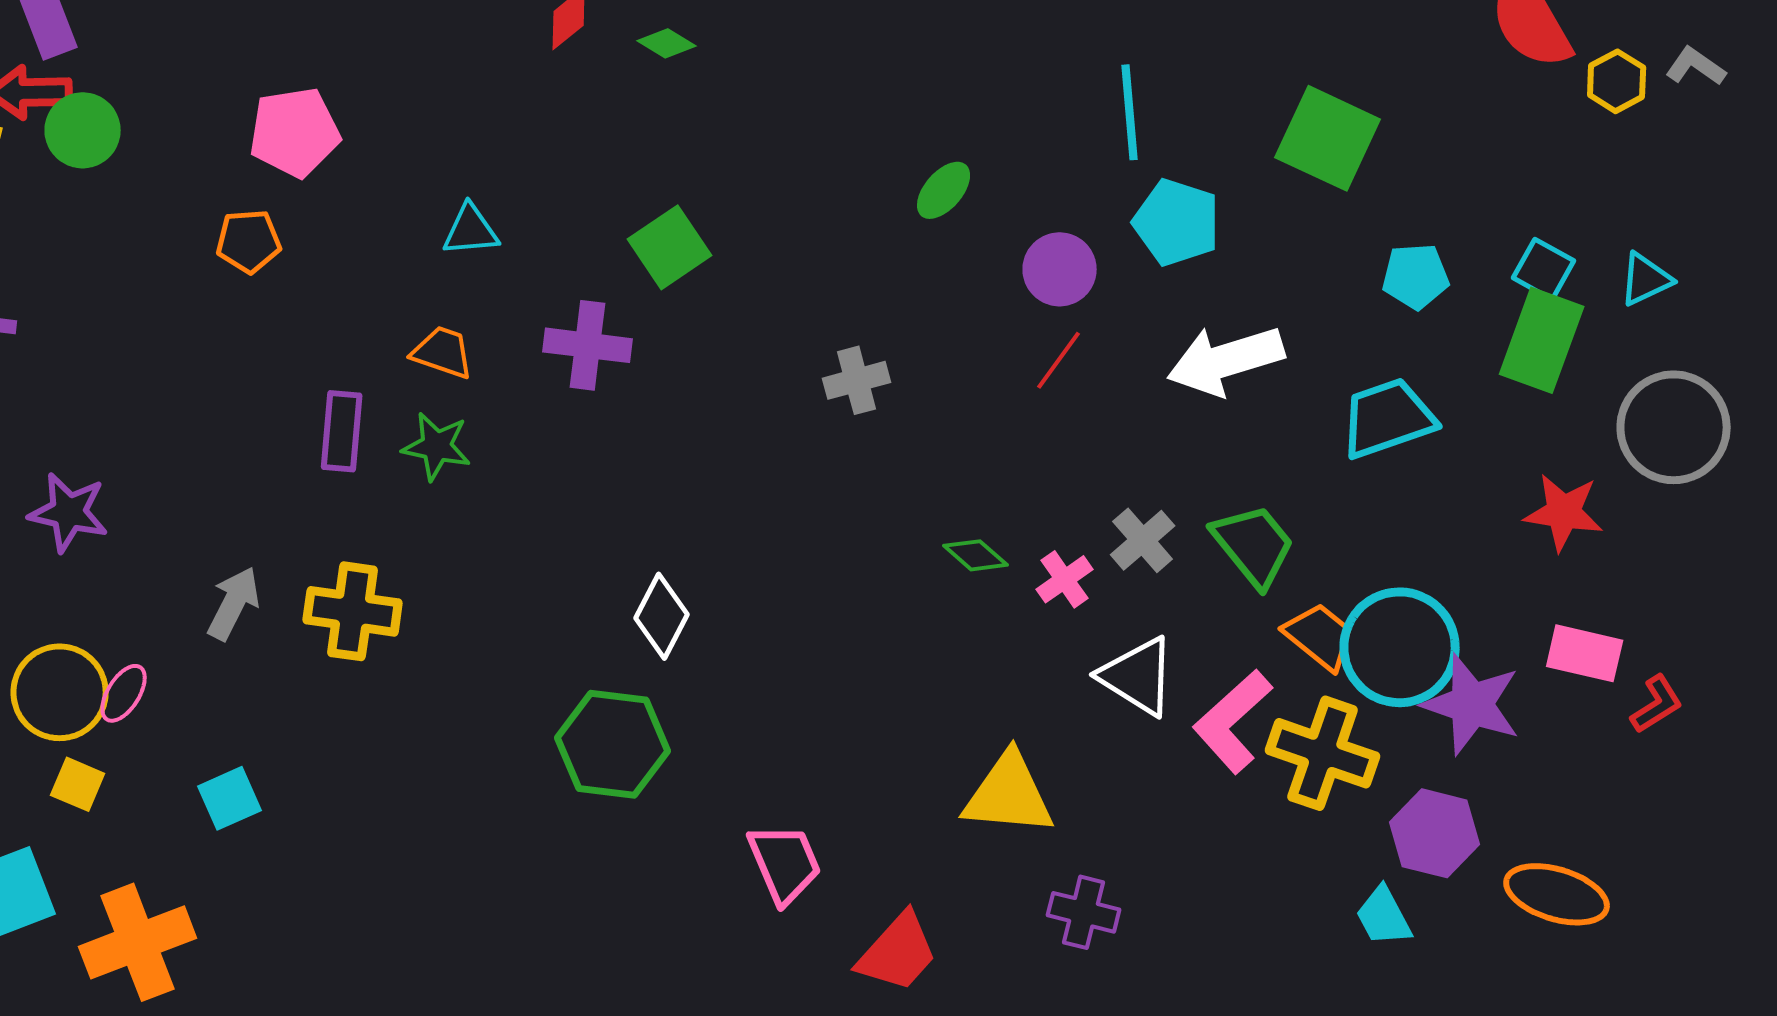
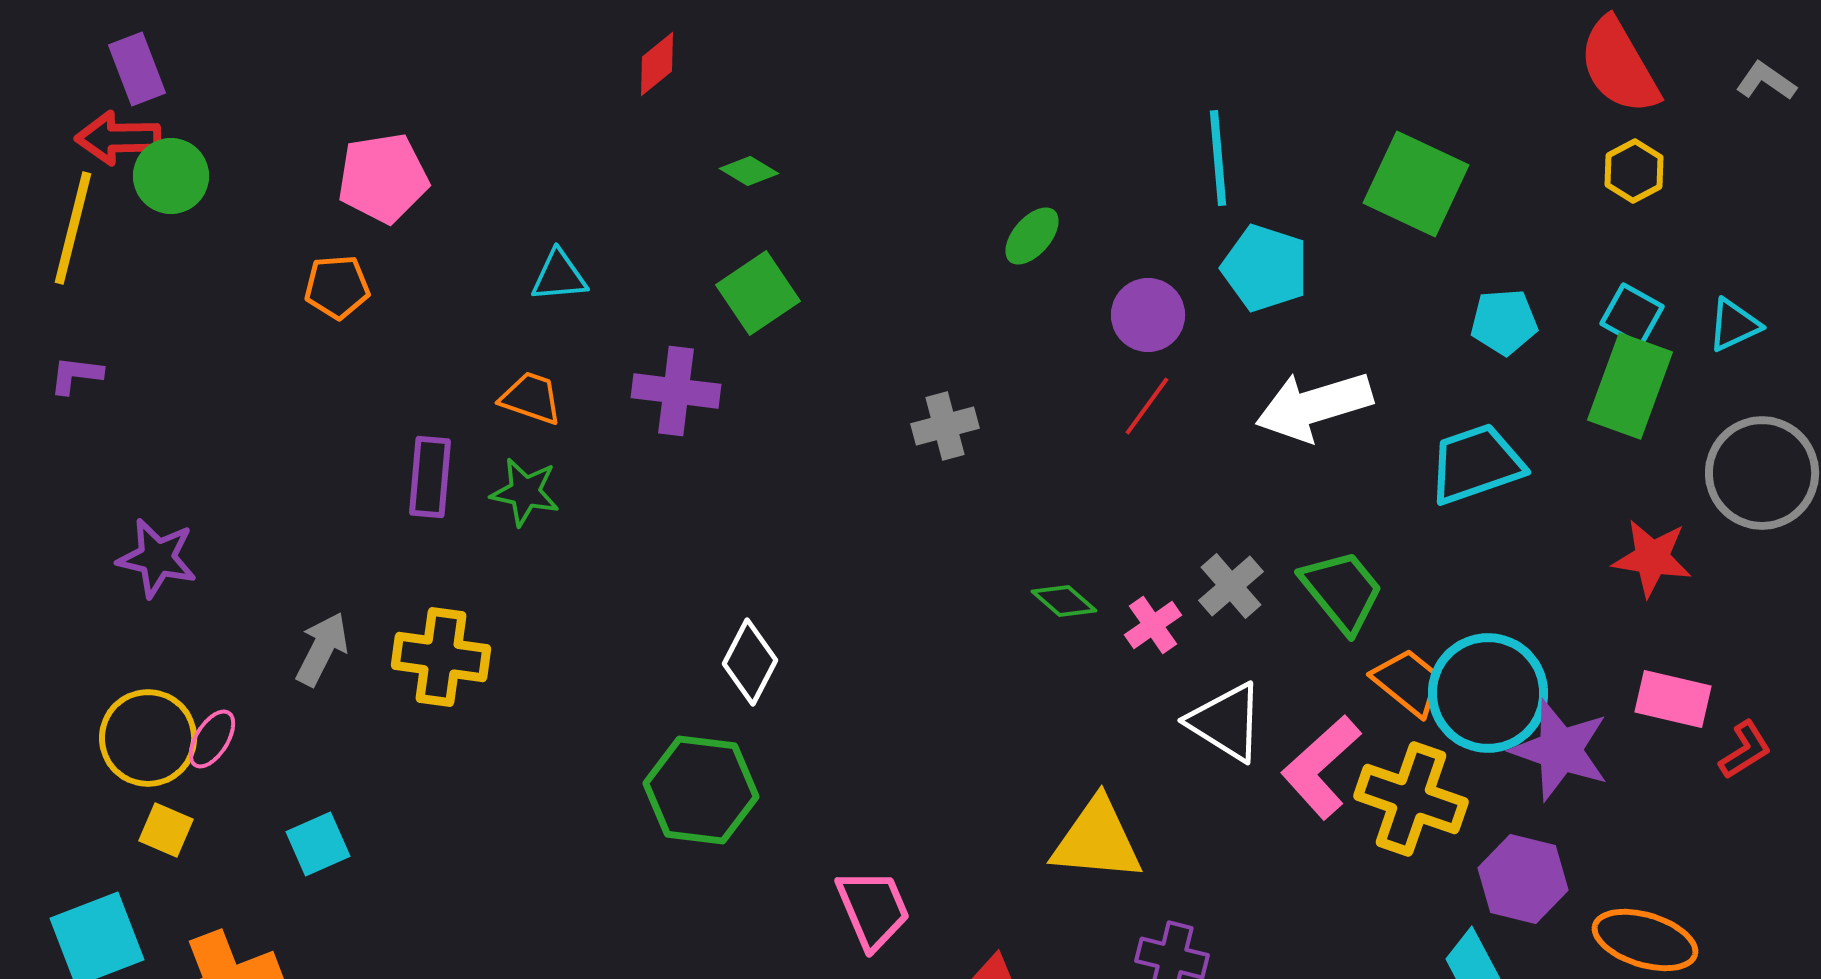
green diamond: (667, 43) -> (749, 171), moved
gray L-shape: (1696, 66) -> (1766, 81), moved
yellow hexagon: (1617, 81) -> (1634, 171), moved

